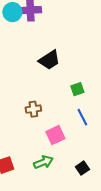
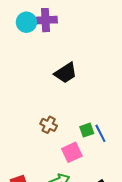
green square: (77, 89) -> (87, 130), moved
brown cross: (33, 109) -> (49, 125), turned 35

